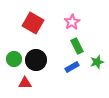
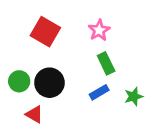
green star: (97, 62) -> (134, 96), moved
red triangle: (25, 83) -> (34, 114), turned 32

